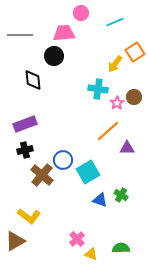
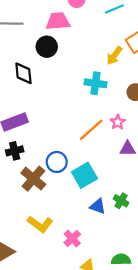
pink star: (117, 103) -> (118, 122), moved
orange line: (108, 131) -> (91, 130), moved
yellow L-shape: (29, 216) -> (40, 224), moved
pink cross: (77, 239) -> (72, 238), moved

